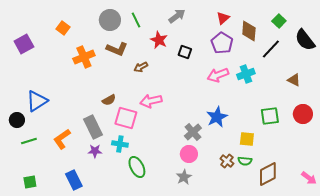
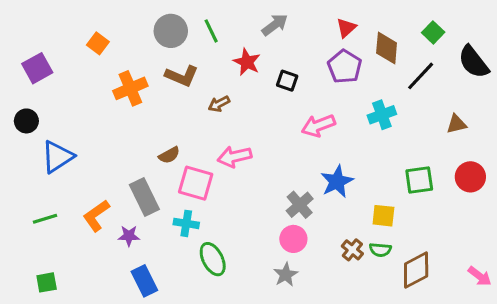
pink arrow: (218, 75) -> (318, 126), moved
brown triangle: (294, 80) -> (456, 124), turned -40
black circle: (17, 120) -> (26, 121), moved
purple star: (95, 151) -> (129, 236), moved
blue rectangle: (74, 180) -> (144, 281), moved

